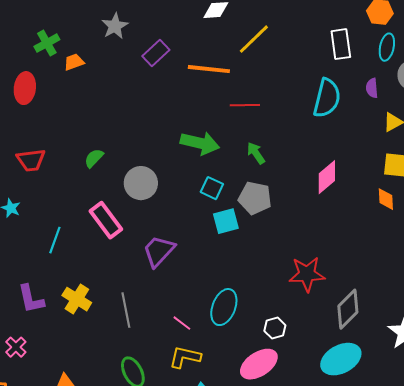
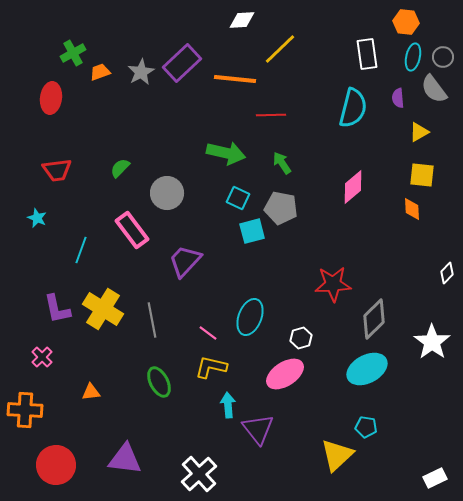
gray star: (115, 26) -> (141, 72), moved
purple rectangle: (156, 53) -> (182, 63), size x1.4
yellow cross: (77, 299) -> (103, 309), size x1.4

